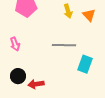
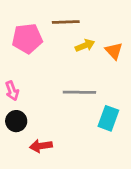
yellow arrow: (68, 11) -> (85, 45), turned -96
black circle: (18, 76) -> (16, 121), moved

